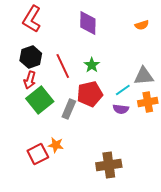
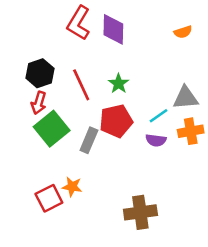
red L-shape: (32, 19) -> (79, 23), moved

